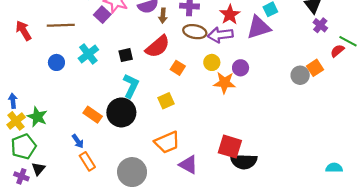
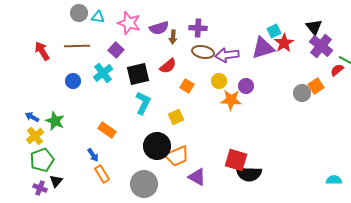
purple square: (102, 15) -> (116, 50), moved
red star: (230, 15) -> (284, 43), moved
purple cross: (320, 25) -> (321, 46), size x1.6
red semicircle: (158, 47) -> (168, 66), size x0.7
black square: (126, 55) -> (138, 74), size x1.6
blue arrow: (13, 101) -> (32, 117), turned -56
black circle: (121, 112) -> (157, 146), moved
green star: (37, 117) -> (55, 121), moved

